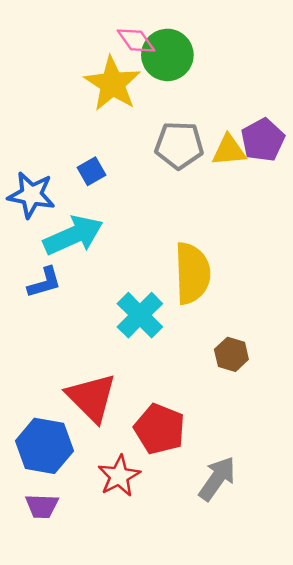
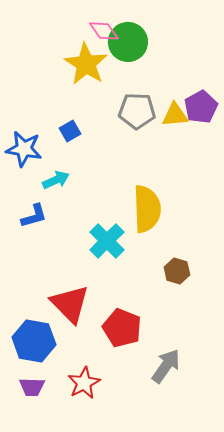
cyan arrow: (73, 235) -> (56, 180), size x0.6
red star: (119, 476) -> (84, 383), moved

